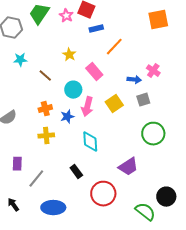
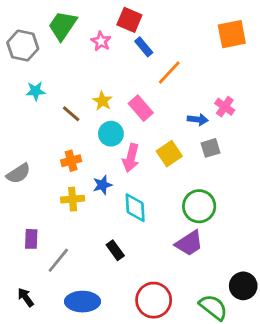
pink star: (66, 16) -> (101, 41), moved
blue rectangle: (96, 29) -> (144, 47), turned 64
yellow star: (69, 55) -> (102, 101), moved
blue star: (67, 117) -> (102, 185), moved
green circle: (153, 134) -> (199, 206), moved
red circle: (103, 194) -> (154, 300), moved

